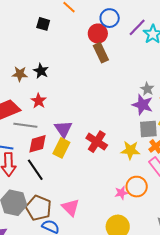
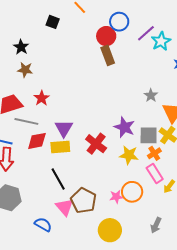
black star: (41, 71) -> (21, 47), moved
purple star: (142, 105) -> (124, 127), moved
yellow rectangle: (61, 148) -> (60, 147), turned 54
black line: (35, 170) -> (58, 179), moved
brown pentagon: (39, 208) -> (84, 201), moved

